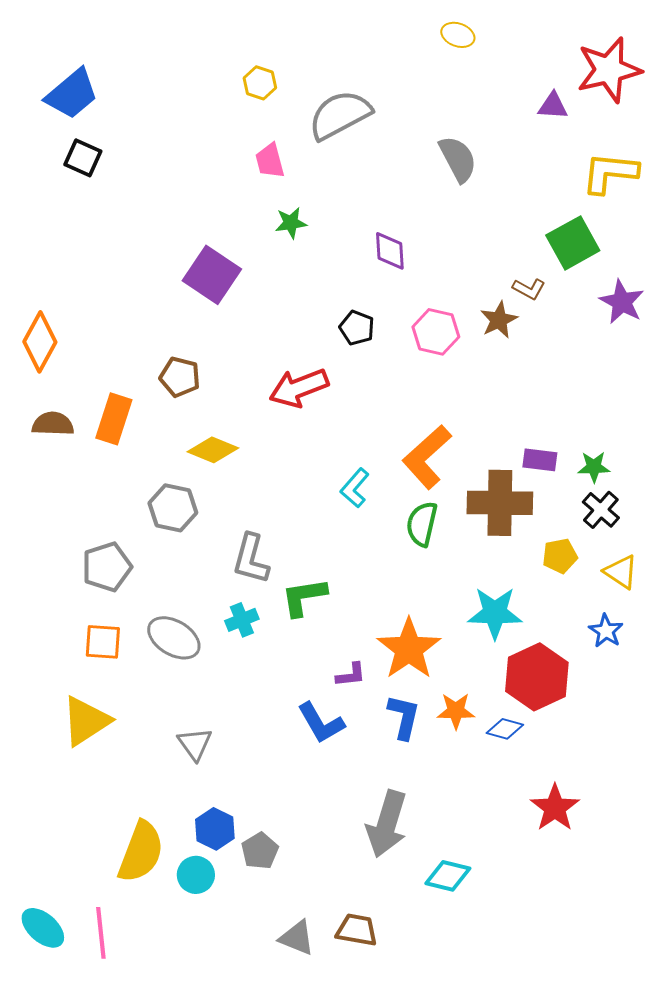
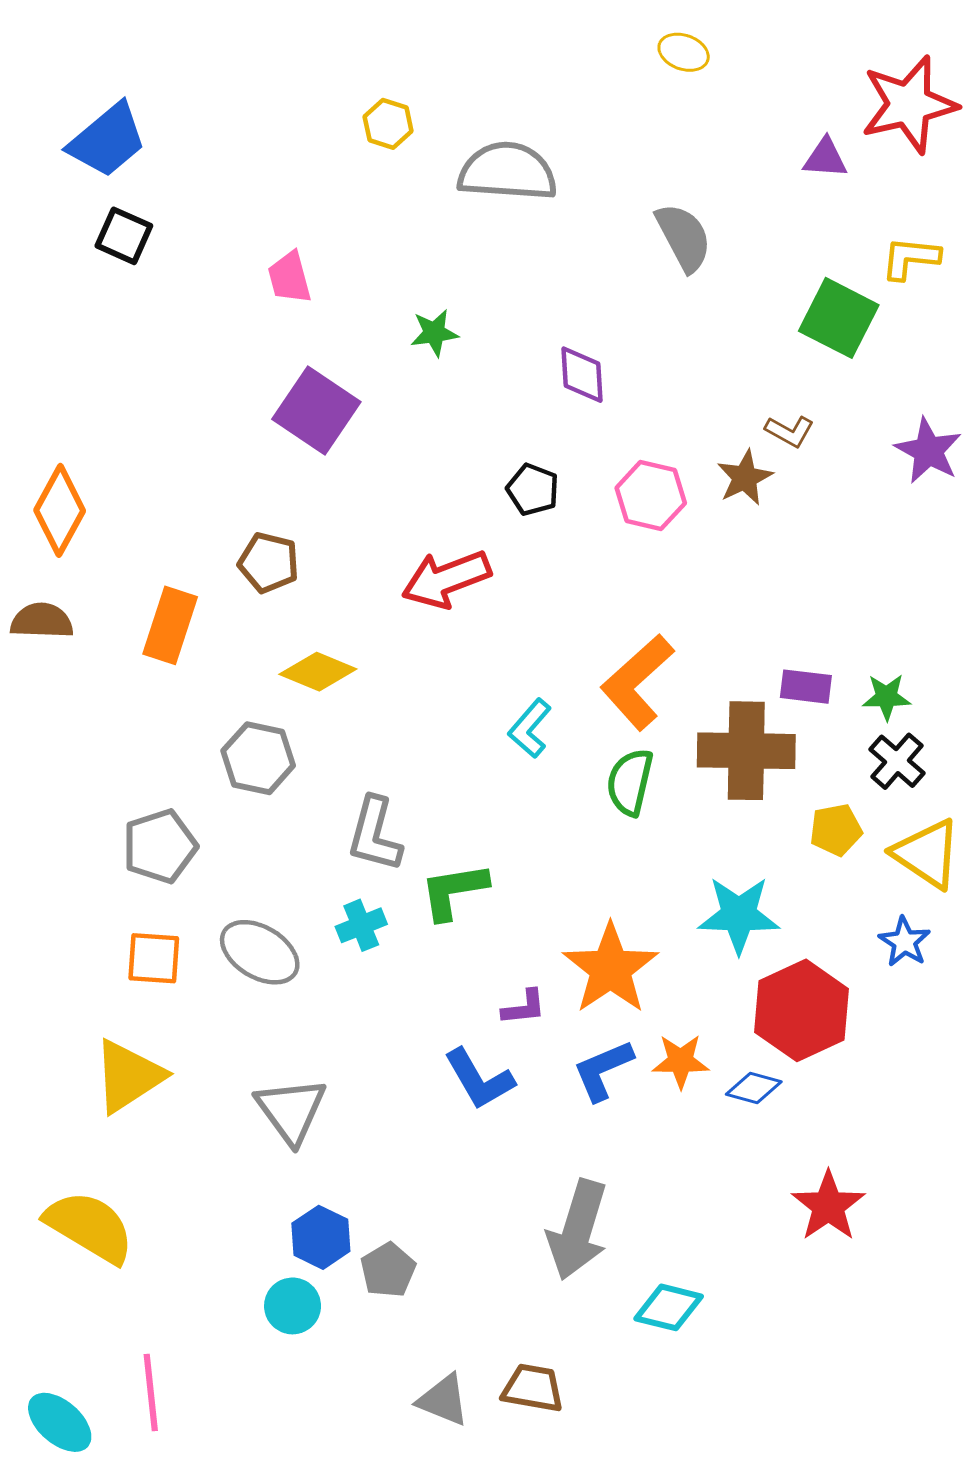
gray semicircle: (340, 115) -> (507, 172), turned 32
pink trapezoid: (270, 161) -> (290, 278), moved
yellow L-shape: (610, 173) -> (910, 258), size x0.7
green square: (573, 243) -> (839, 318), moved, turned -34
brown semicircle: (53, 424) -> (42, 621), moved
yellow triangle: (621, 572) -> (927, 854), size x1.4
blue L-shape: (404, 717) -> (603, 1070), turned -126
gray triangle: (195, 744) -> (291, 1110), size x1.4
yellow semicircle: (141, 852) -> (90, 1227), moved, turned -80
cyan ellipse: (43, 928) -> (60, 1422), moved

